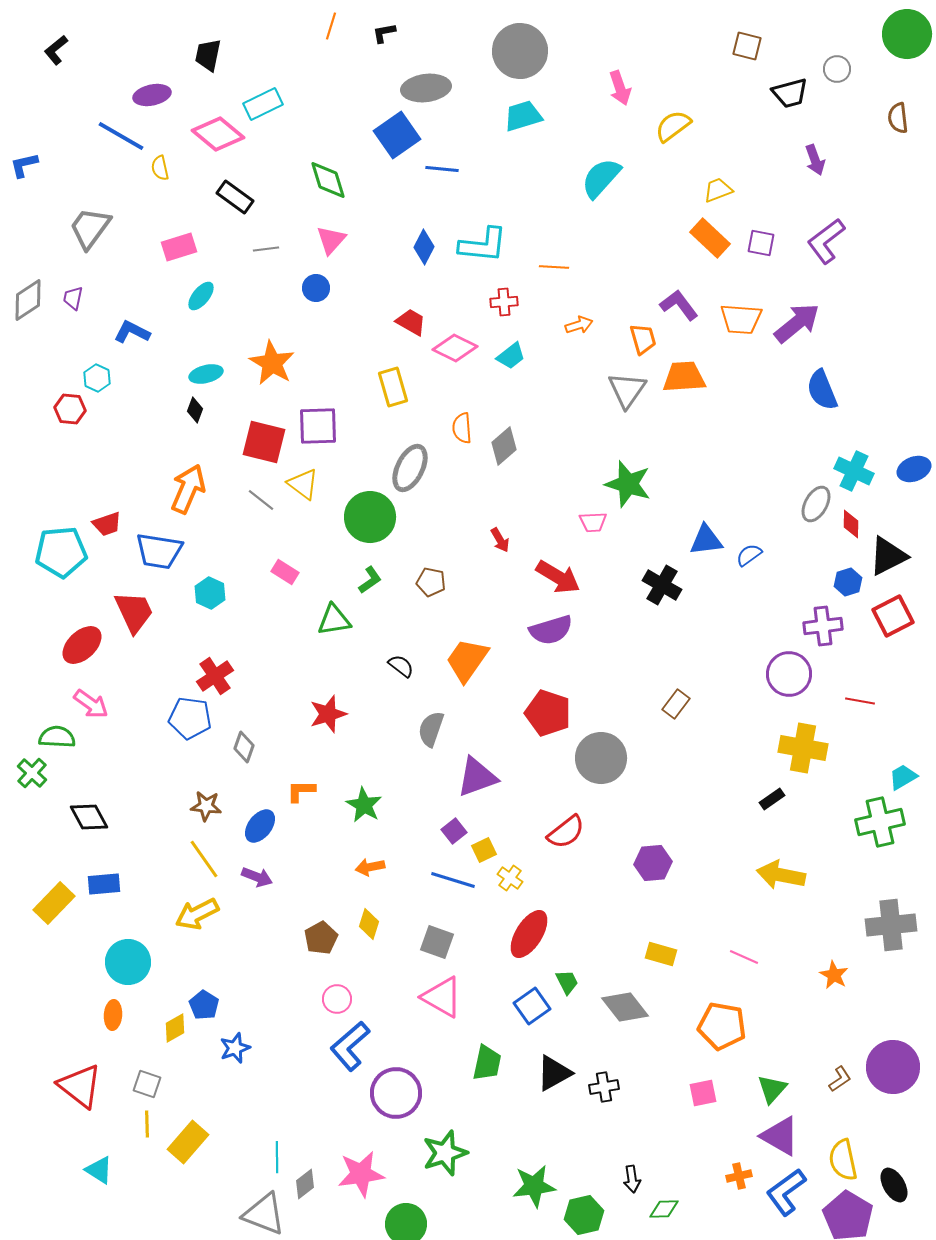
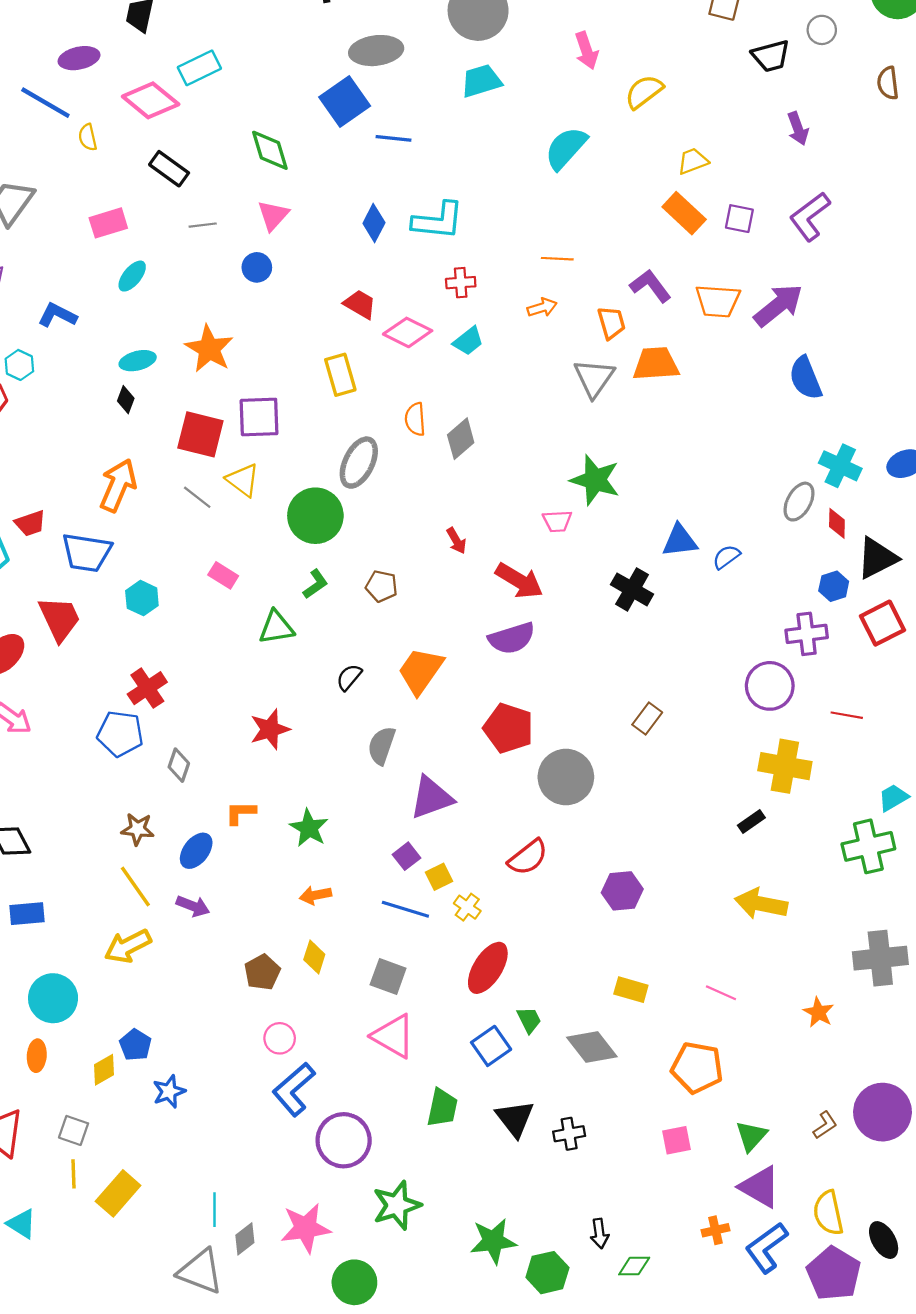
orange line: (554, 267) -> (557, 259), moved
black semicircle: (401, 666) -> (349, 677), turned -88
black triangle: (554, 1073) -> (515, 1119), turned -39

